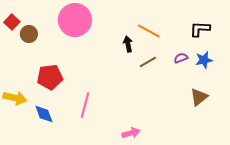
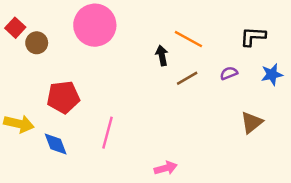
blue star: (204, 60) -> (272, 74), moved

